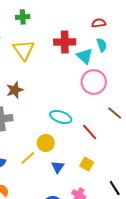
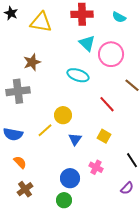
cyan semicircle: (102, 45) -> (119, 17), turned 136
yellow triangle: (24, 50) -> (41, 22), turned -45
cyan triangle: (85, 56) -> (87, 43), moved
cyan ellipse: (61, 117) -> (78, 75), moved

